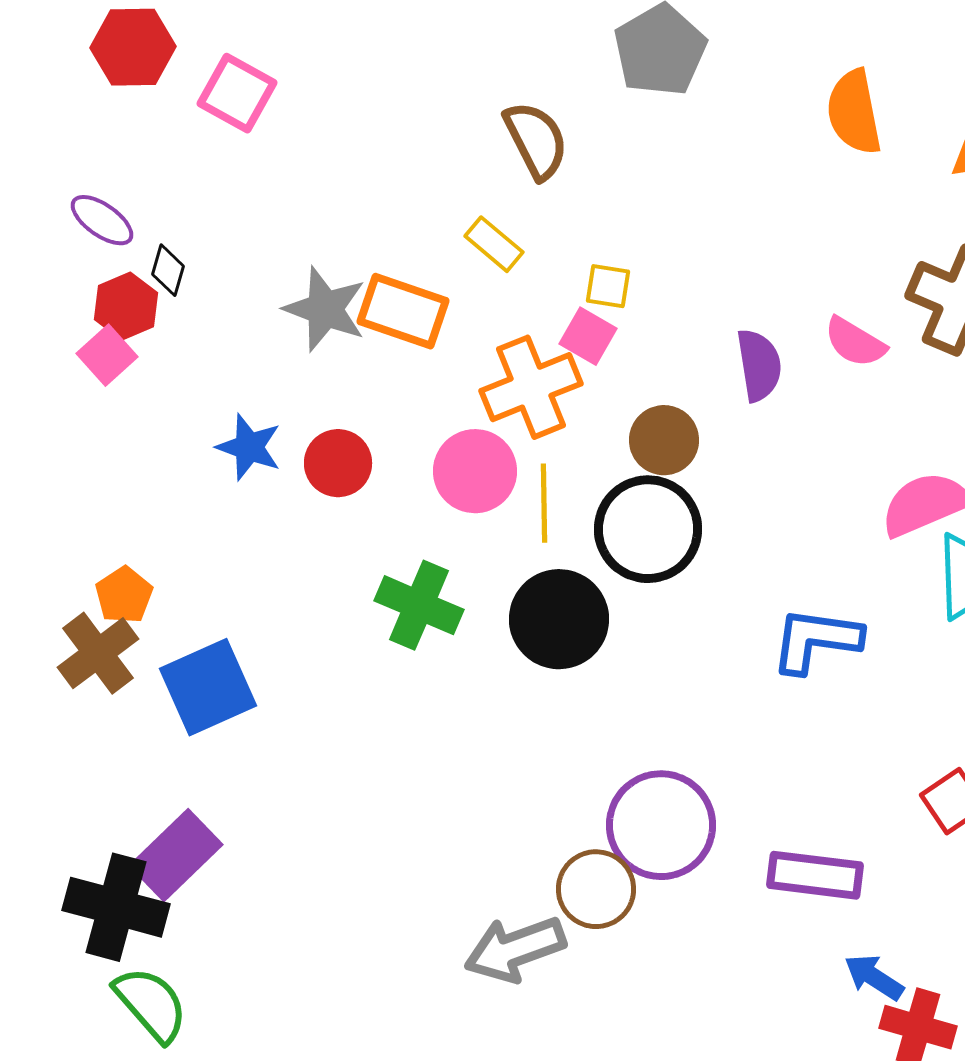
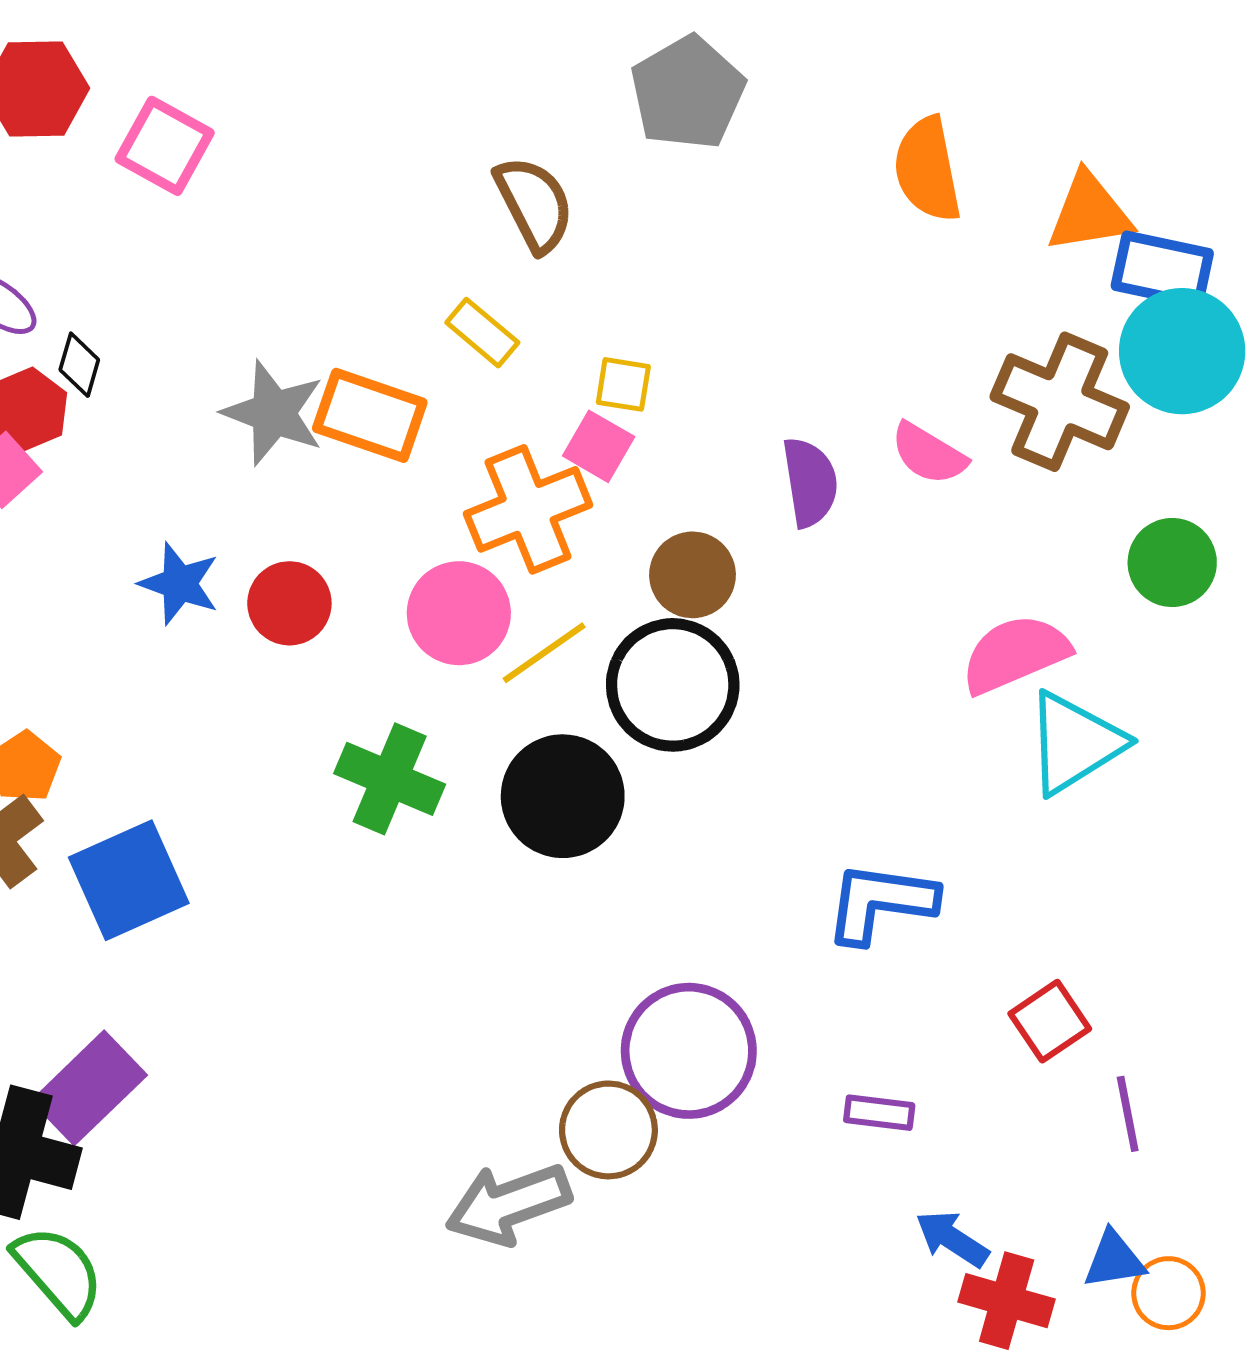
yellow line: (544, 503) -> (544, 653), turned 56
blue L-shape: (816, 640) -> (880, 902), moved
purple rectangle: (815, 875) -> (879, 1113), size x0.6

